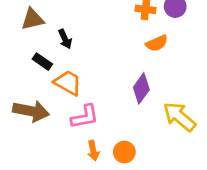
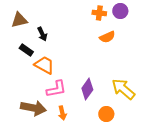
purple diamond: (141, 88) -> (87, 89), moved
brown arrow: (31, 111) -> (33, 108), moved
orange circle: (124, 152) -> (106, 114), moved

